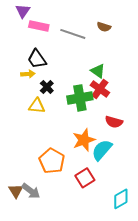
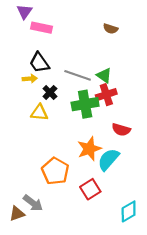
gray line: (73, 34) -> (78, 75), moved
red cross: (100, 89) -> (106, 95), turned 36
brown triangle: (16, 191) -> (17, 214), moved, turned 42

